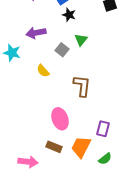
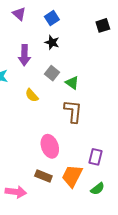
black star: (69, 15) -> (52, 42), moved
purple arrow: (36, 33) -> (24, 55), turned -78
green triangle: (81, 40) -> (72, 83), moved, turned -32

